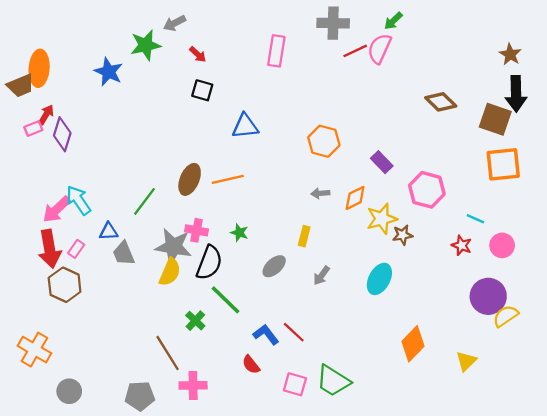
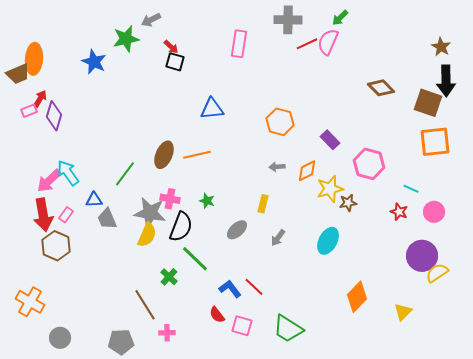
black square: (202, 90) -> (175, 62), moved
pink square: (295, 384) -> (242, 326), moved
pink cross: (193, 385) -> (167, 333), size x0.7

